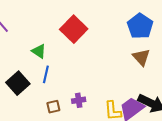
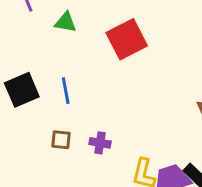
green triangle: (39, 51) -> (66, 22), moved, turned -42
blue line: (46, 74) -> (66, 91), turned -42

